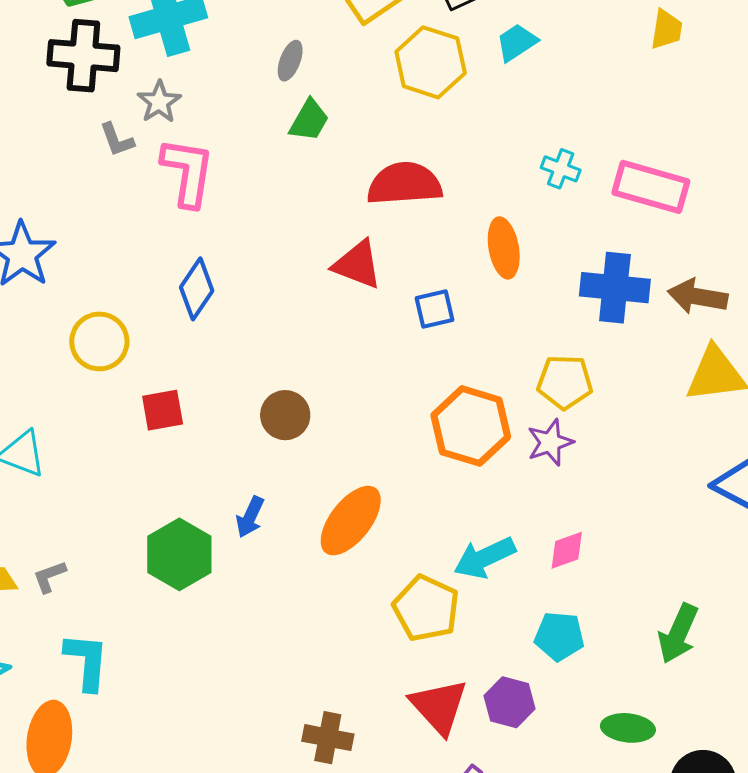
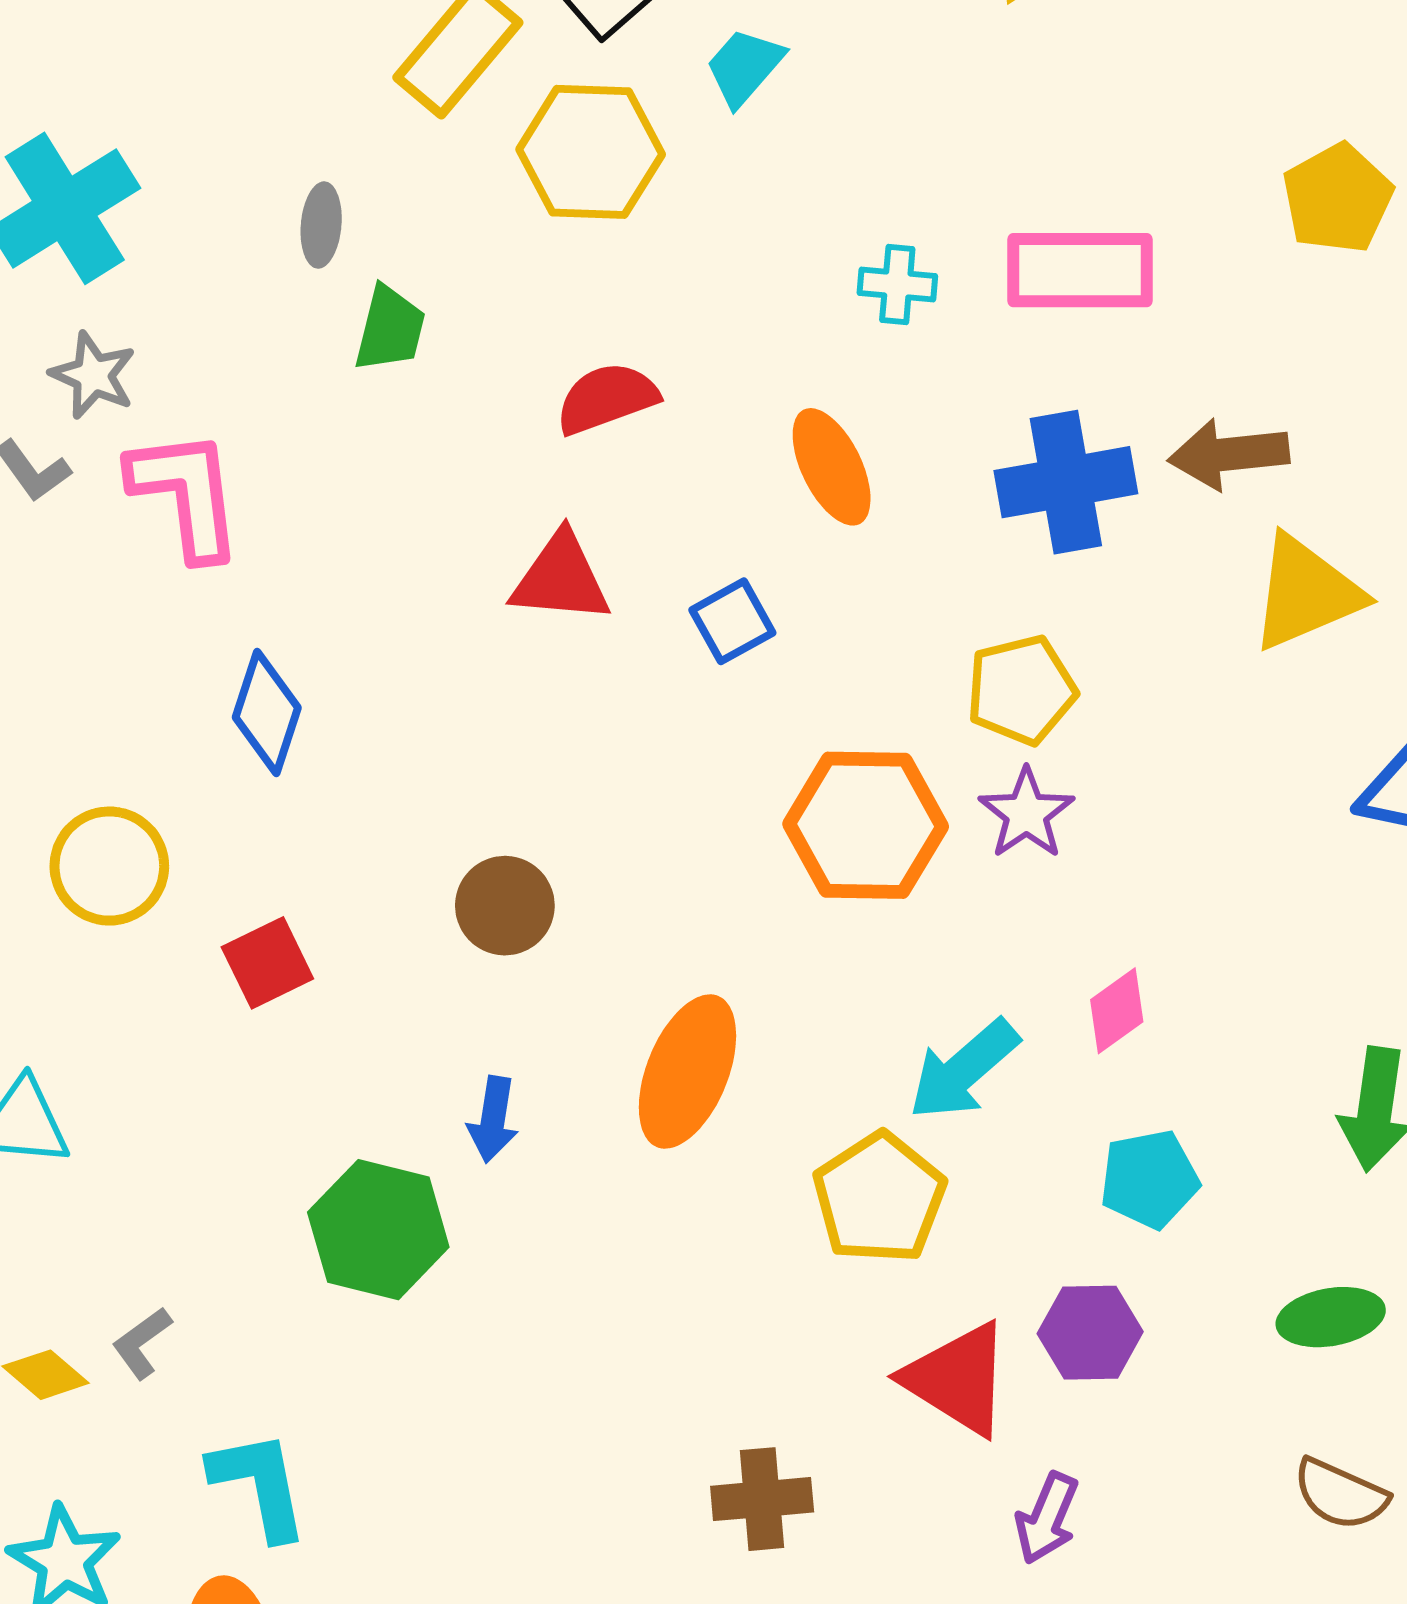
red semicircle: (404, 184) -> (607, 398), size x0.7
yellow pentagon: (426, 608) -> (879, 1198), turned 30

